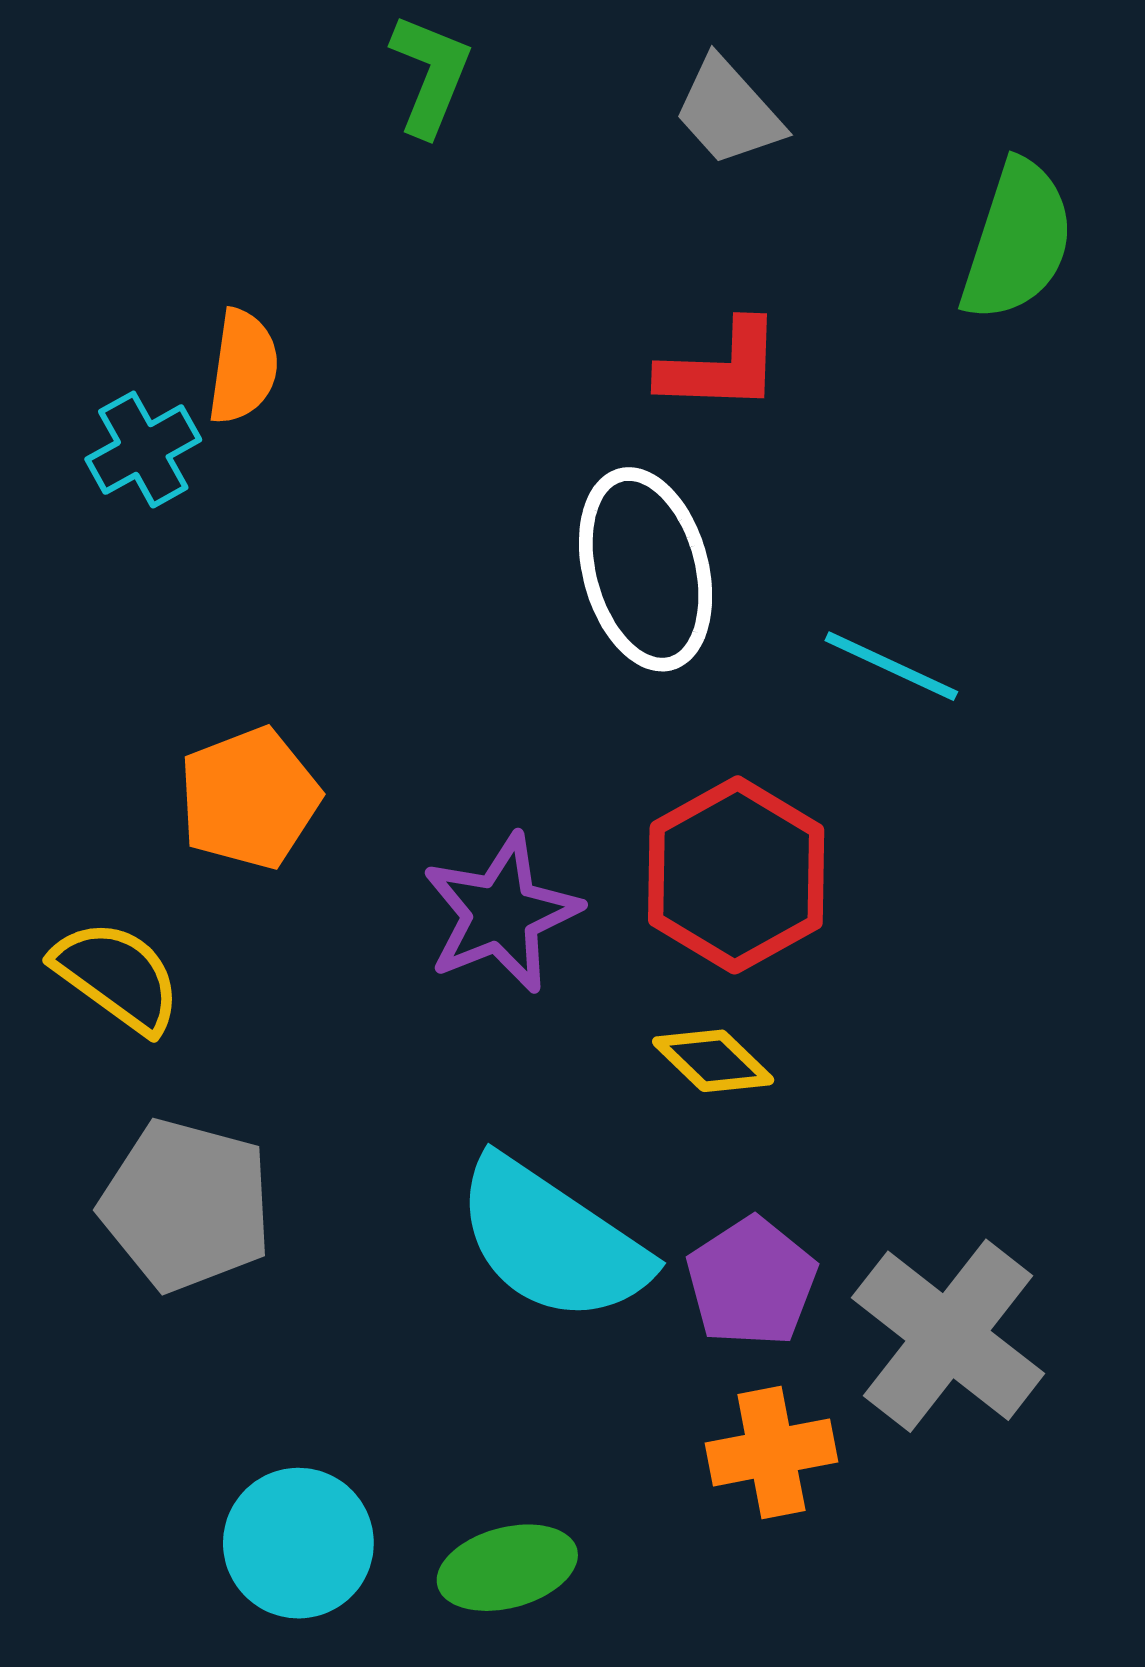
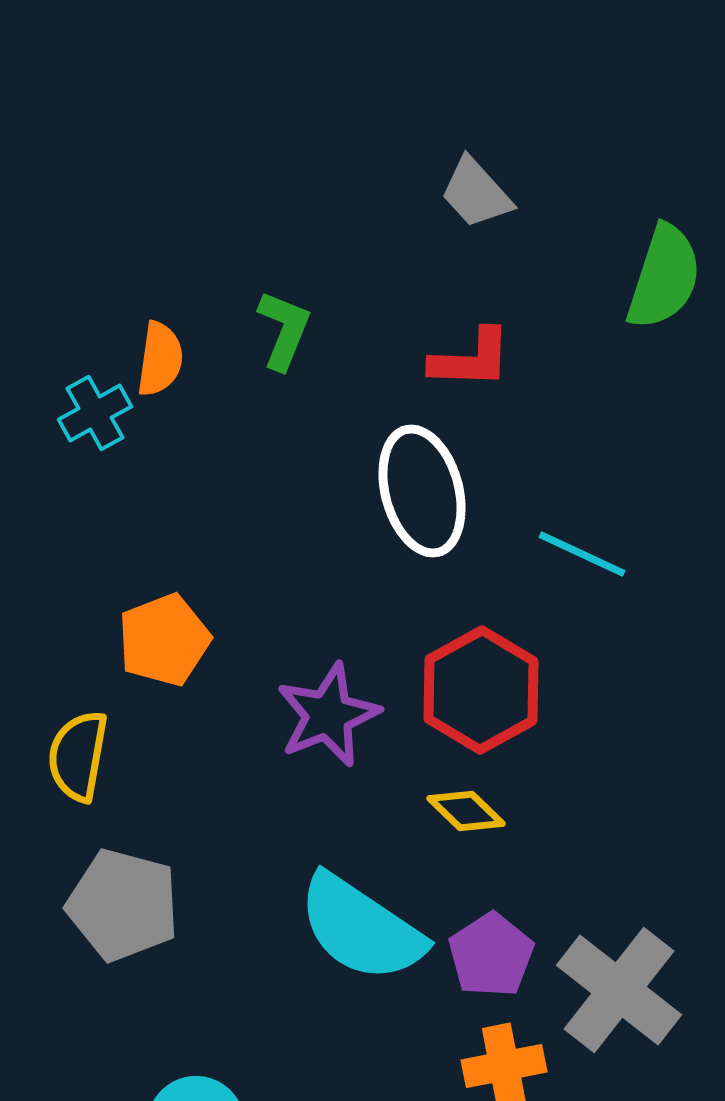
green L-shape: (430, 75) -> (284, 330), moved
yellow semicircle: (117, 976) -> (78, 756), turned -116

